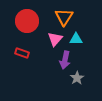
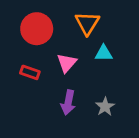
pink triangle: (55, 39) -> (67, 63), moved
purple arrow: (65, 60) -> (68, 102), moved

